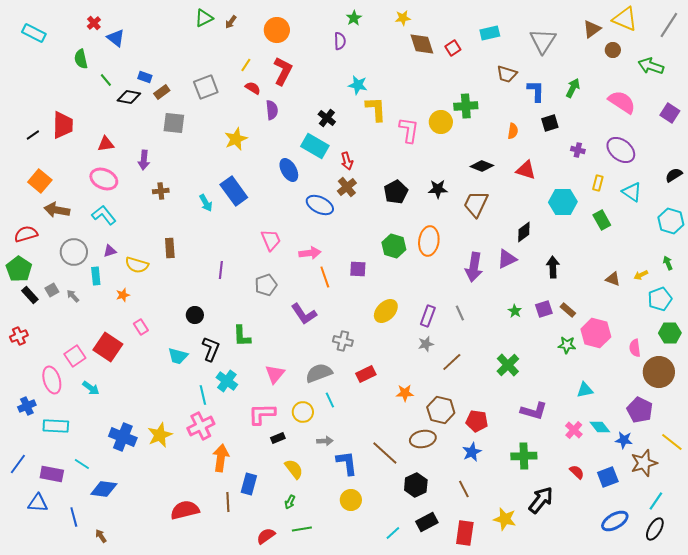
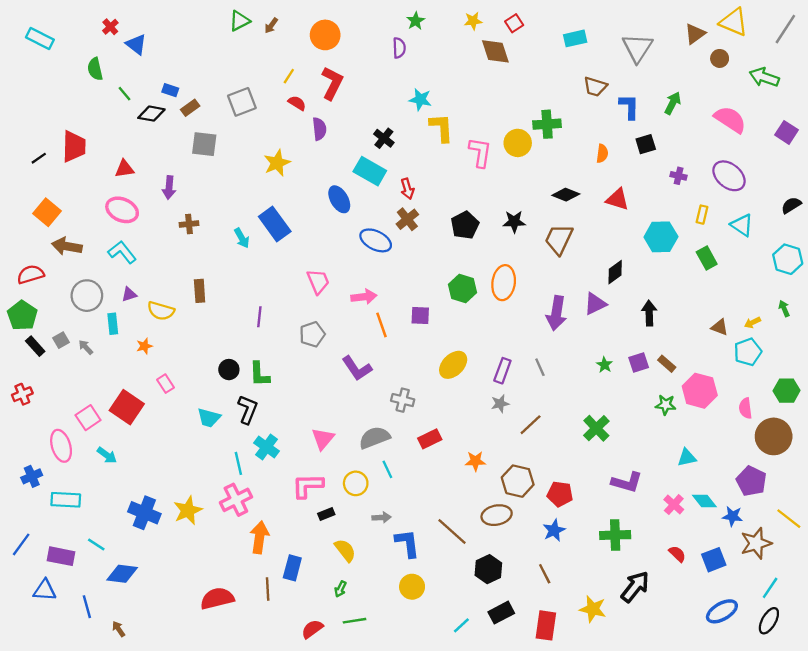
red square: (453, 48) -> (514, 23), moved
cyan pentagon: (660, 299) -> (748, 352), moved
green L-shape: (242, 336) -> (259, 374), moved

